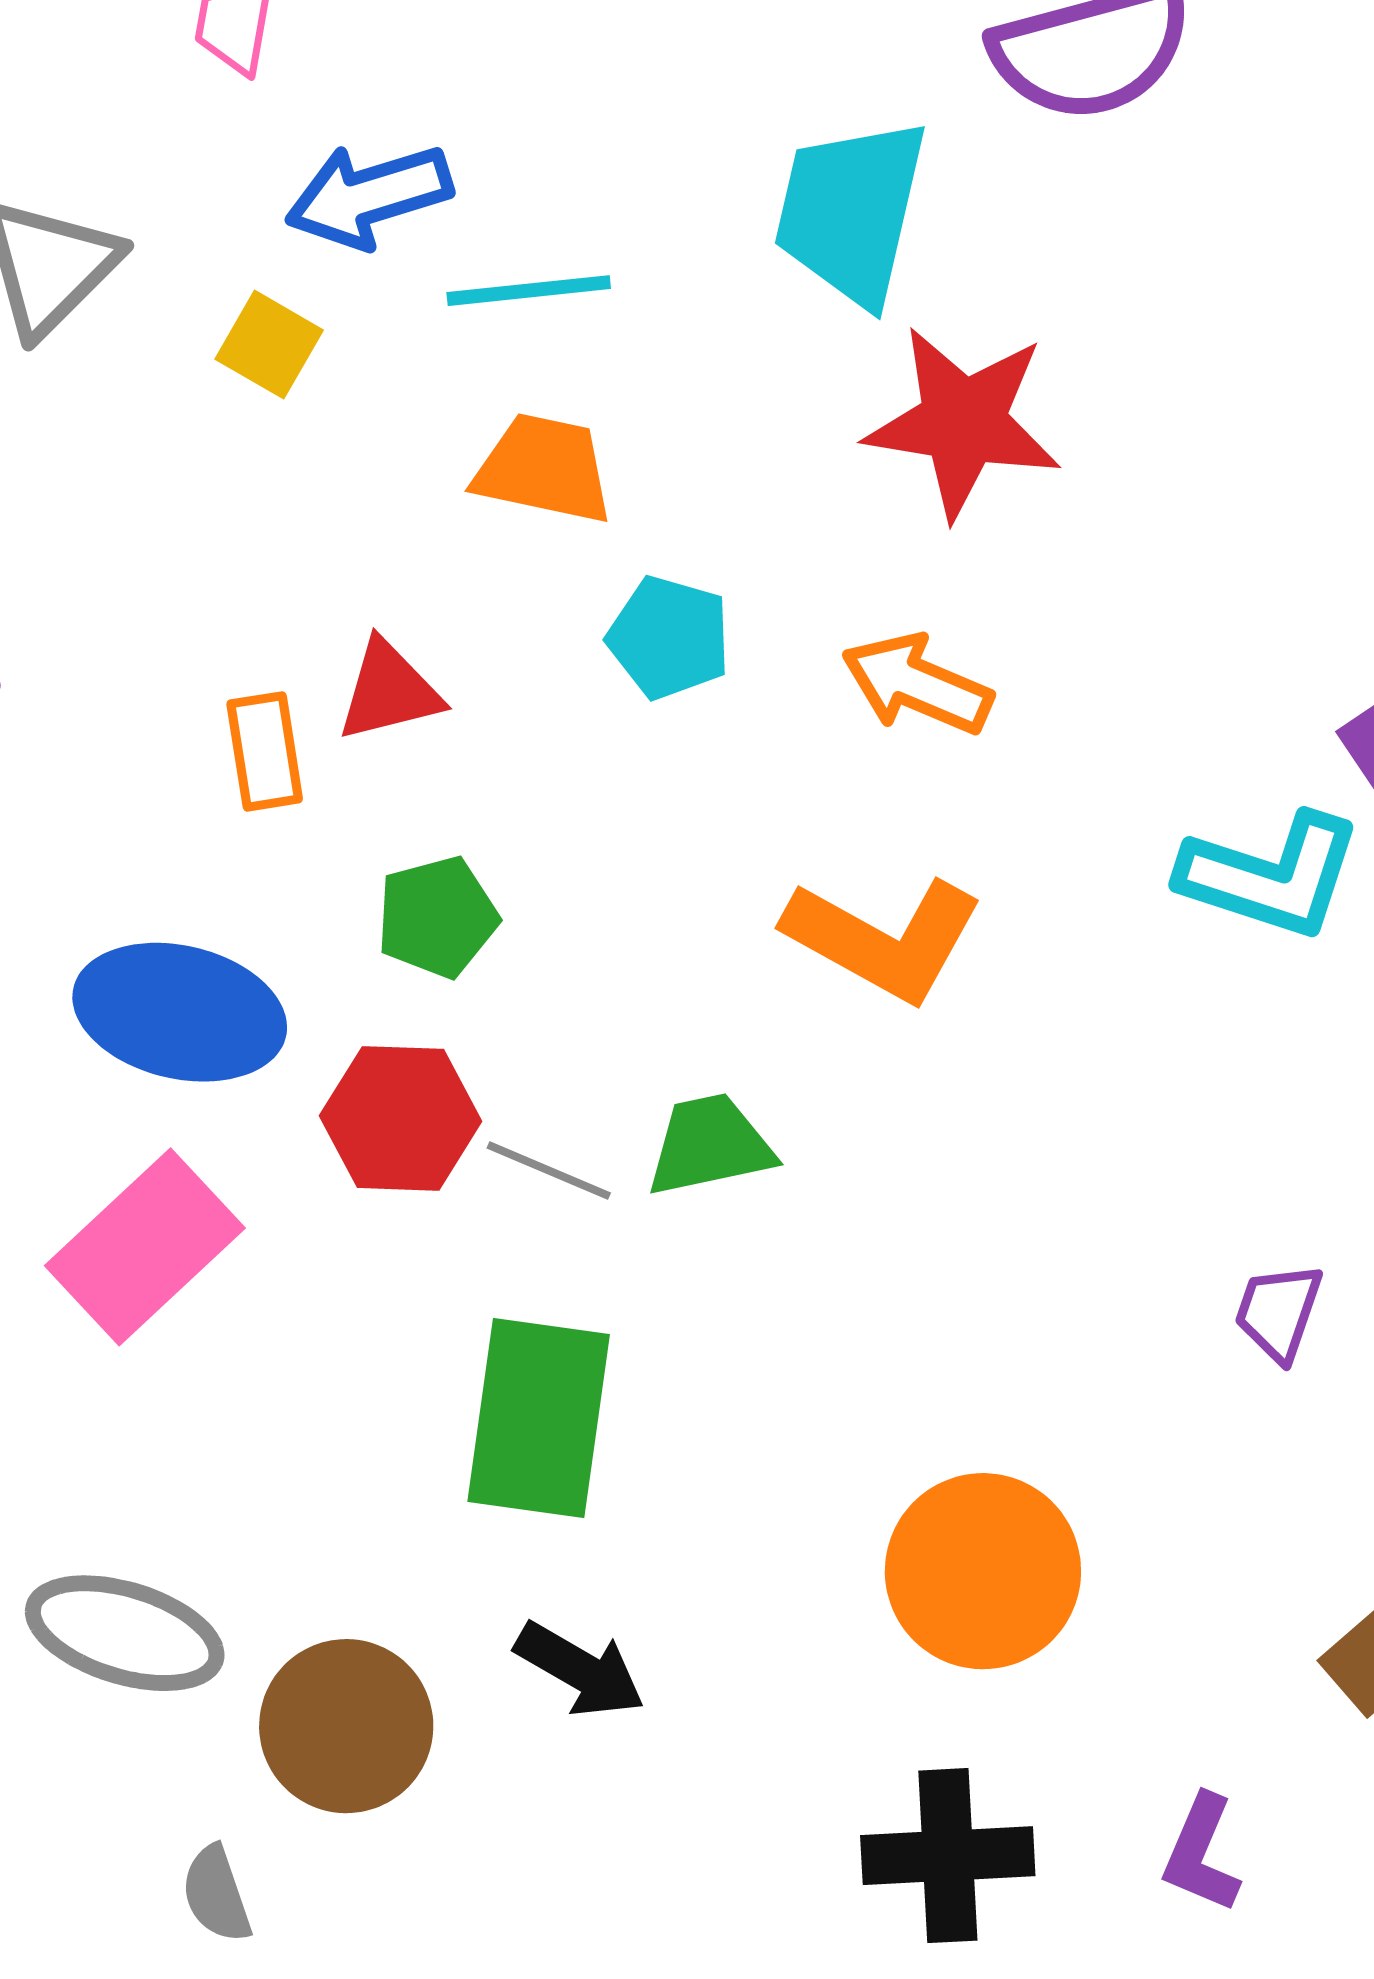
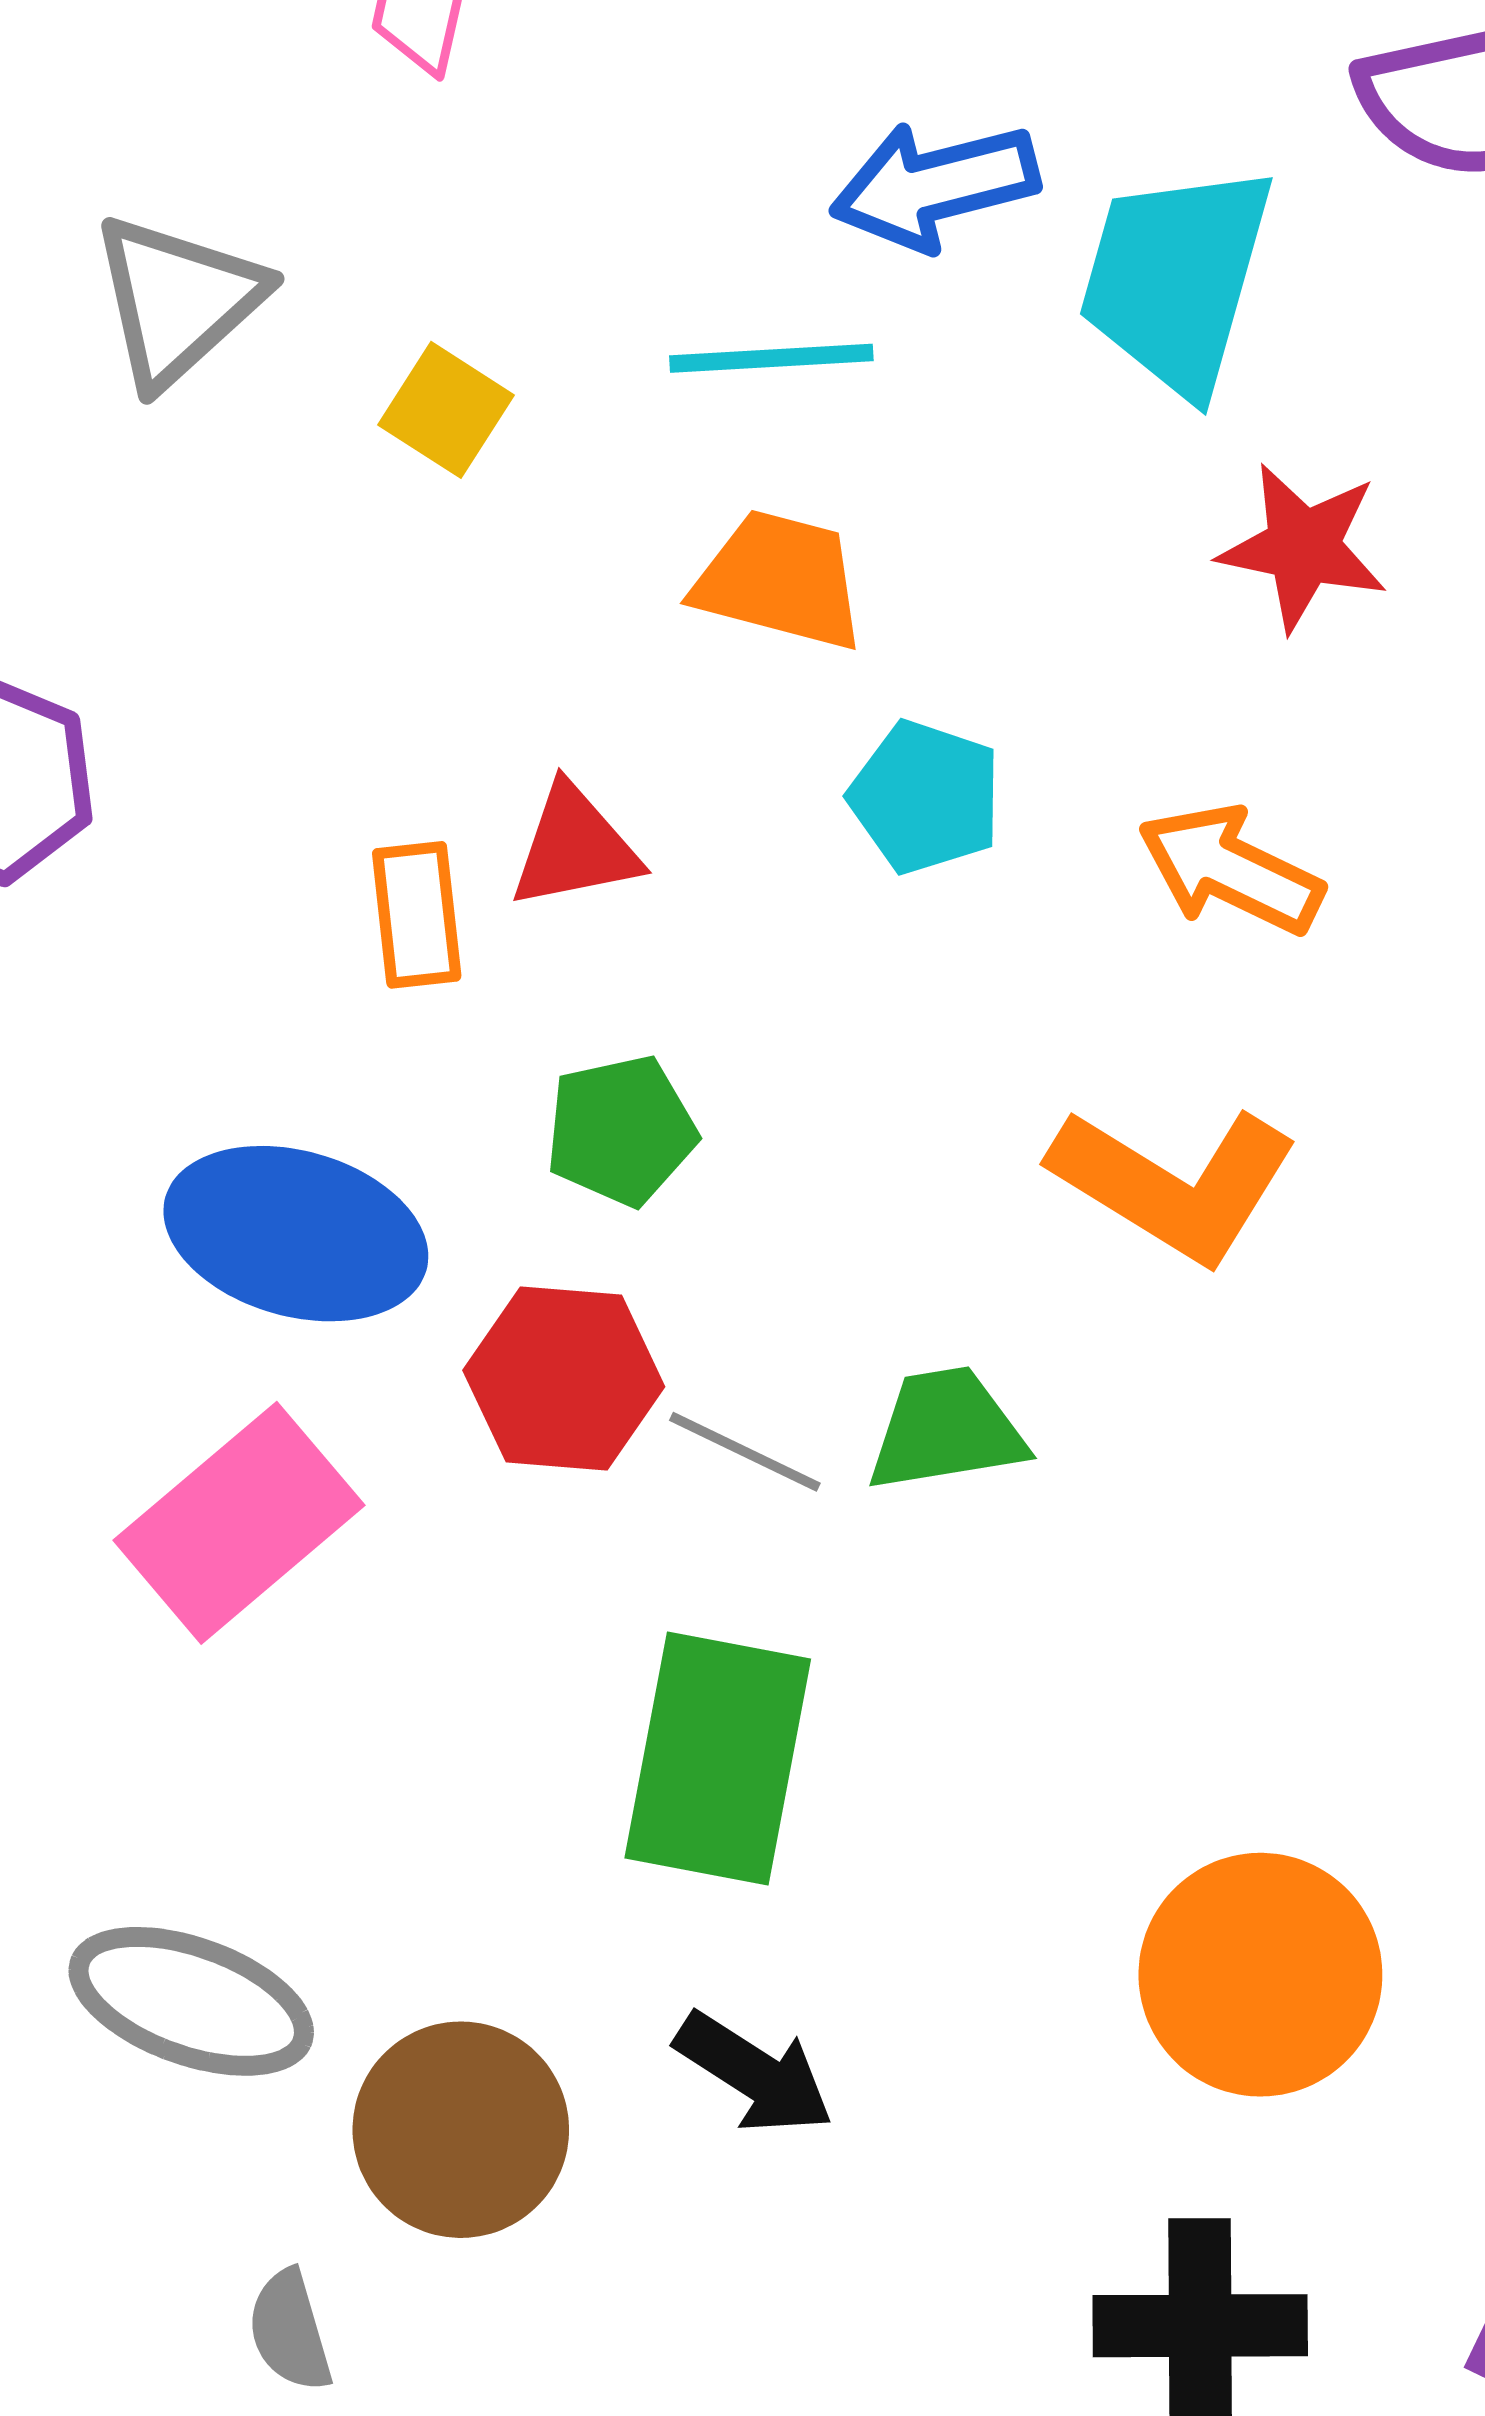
blue arrow: (369, 196) -> (935, 186), moved
red star: (963, 422) -> (1303, 547), size x0.7

